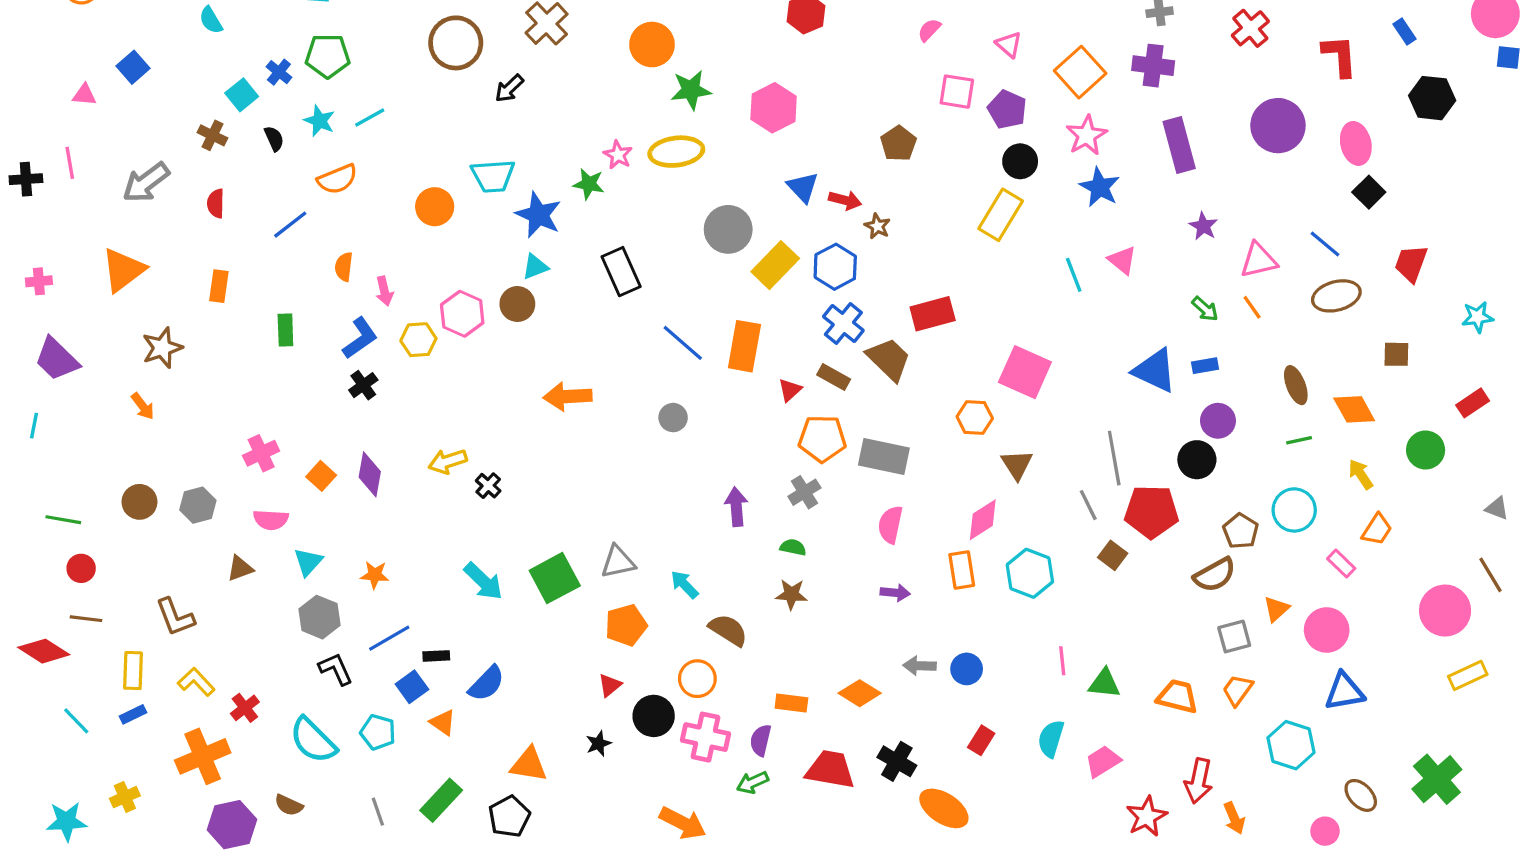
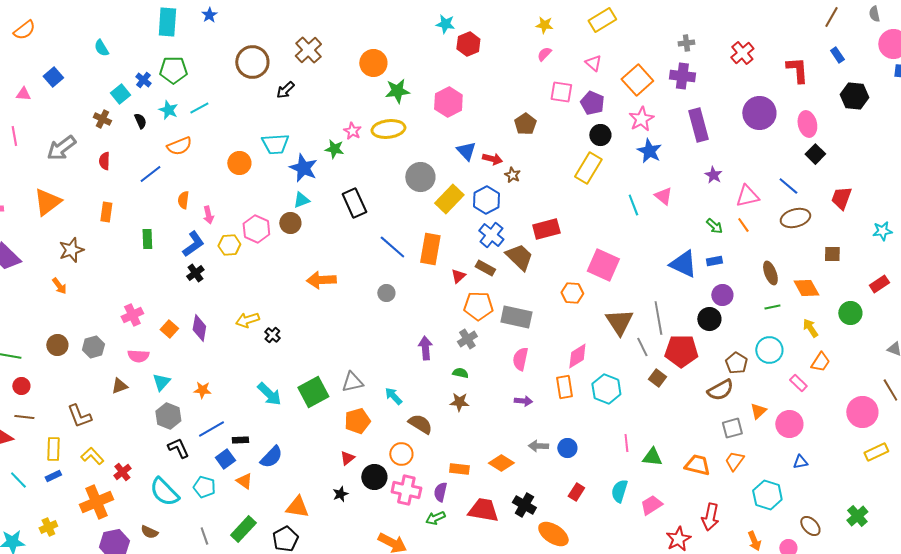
brown triangle: (1017, 465) -> (619, 322), moved, size x1.4
blue triangle: (1344, 692) -> (800, 462), size x0.6
green cross: (1437, 779) -> (857, 516), size x0.7
orange arrow: (1234, 818) -> (754, 541), moved

